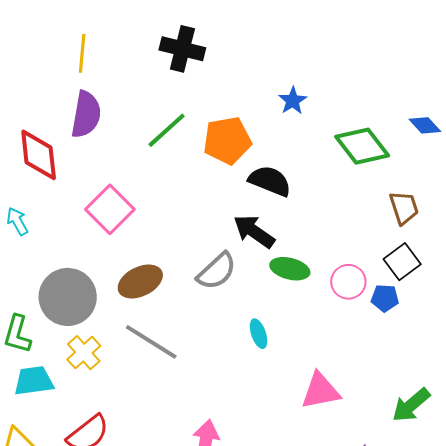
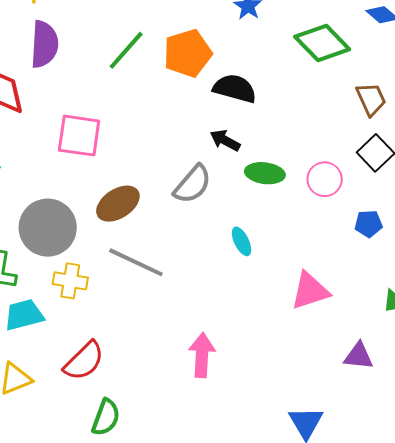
pink square: (110, 209) -> (79, 136), turned -30
black arrow: (254, 231) -> (225, 140), size x0.7
blue pentagon: (385, 298) -> (368, 224), moved
yellow cross: (84, 353) -> (70, 281), turned -32

